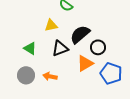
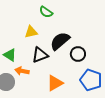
orange triangle: (85, 63) -> (55, 83), moved
orange arrow: (50, 76) -> (22, 71), moved

